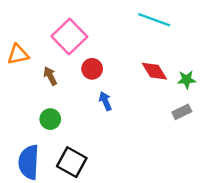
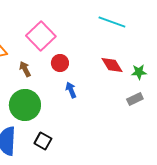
green circle: (50, 119) -> (25, 105), size x1.8
black square: (72, 162) -> (43, 141), size x0.7

